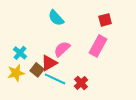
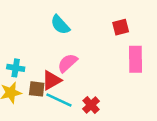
pink rectangle: (98, 46) -> (136, 59), moved, turned -30
cyan cross: (20, 53) -> (16, 68), turned -32
brown square: (37, 70) -> (37, 89), turned -32

